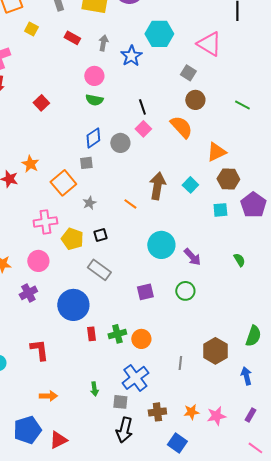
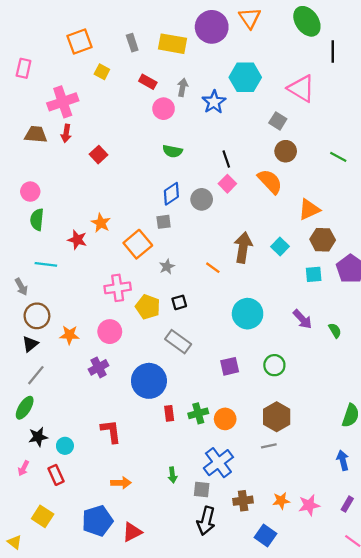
pink circle: (94, 76) -> (164, 109), moved
red square: (41, 103) -> (99, 155), moved
purple arrow: (192, 257) -> (302, 319), moved
brown hexagon: (215, 351) -> (277, 417), moved
gray line: (180, 363) -> (269, 446), turned 72

